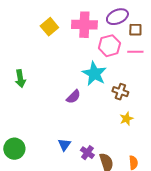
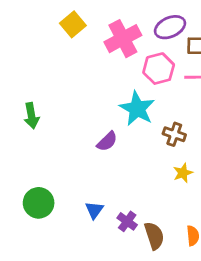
pink cross: (84, 25) -> (123, 39), turned -30
yellow square: (49, 27) -> (73, 24), moved
green circle: (14, 149) -> (39, 203), moved

